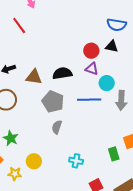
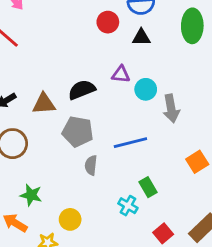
red circle: (91, 51) -> (108, 22), moved
blue line: (89, 100) -> (130, 143), moved
green rectangle: (114, 154) -> (148, 187), moved
cyan cross: (76, 161) -> (128, 206), turned 32

